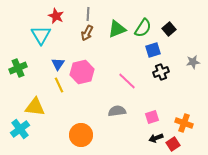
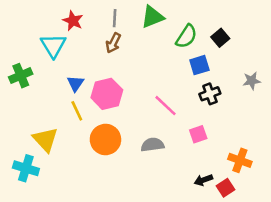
green triangle: (117, 29) -> (152, 17), moved
green cross: (18, 68) -> (21, 76), moved
yellow triangle: (35, 107) -> (45, 139), turned 40
pink square: (152, 117) -> (198, 134), moved
cyan cross: (20, 129) -> (26, 168), turned -36
orange circle: (81, 135) -> (105, 139), moved

